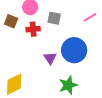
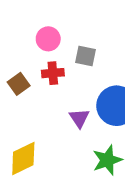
brown square: (11, 21) -> (19, 84), moved, turned 32

